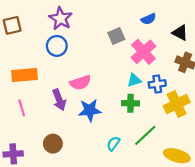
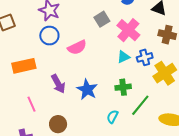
pink semicircle: (80, 83) -> (77, 47), moved
green cross: (130, 103) -> (123, 87), moved
pink line: (22, 108) -> (31, 104), moved
blue star: (90, 110) -> (87, 89), turned -30

